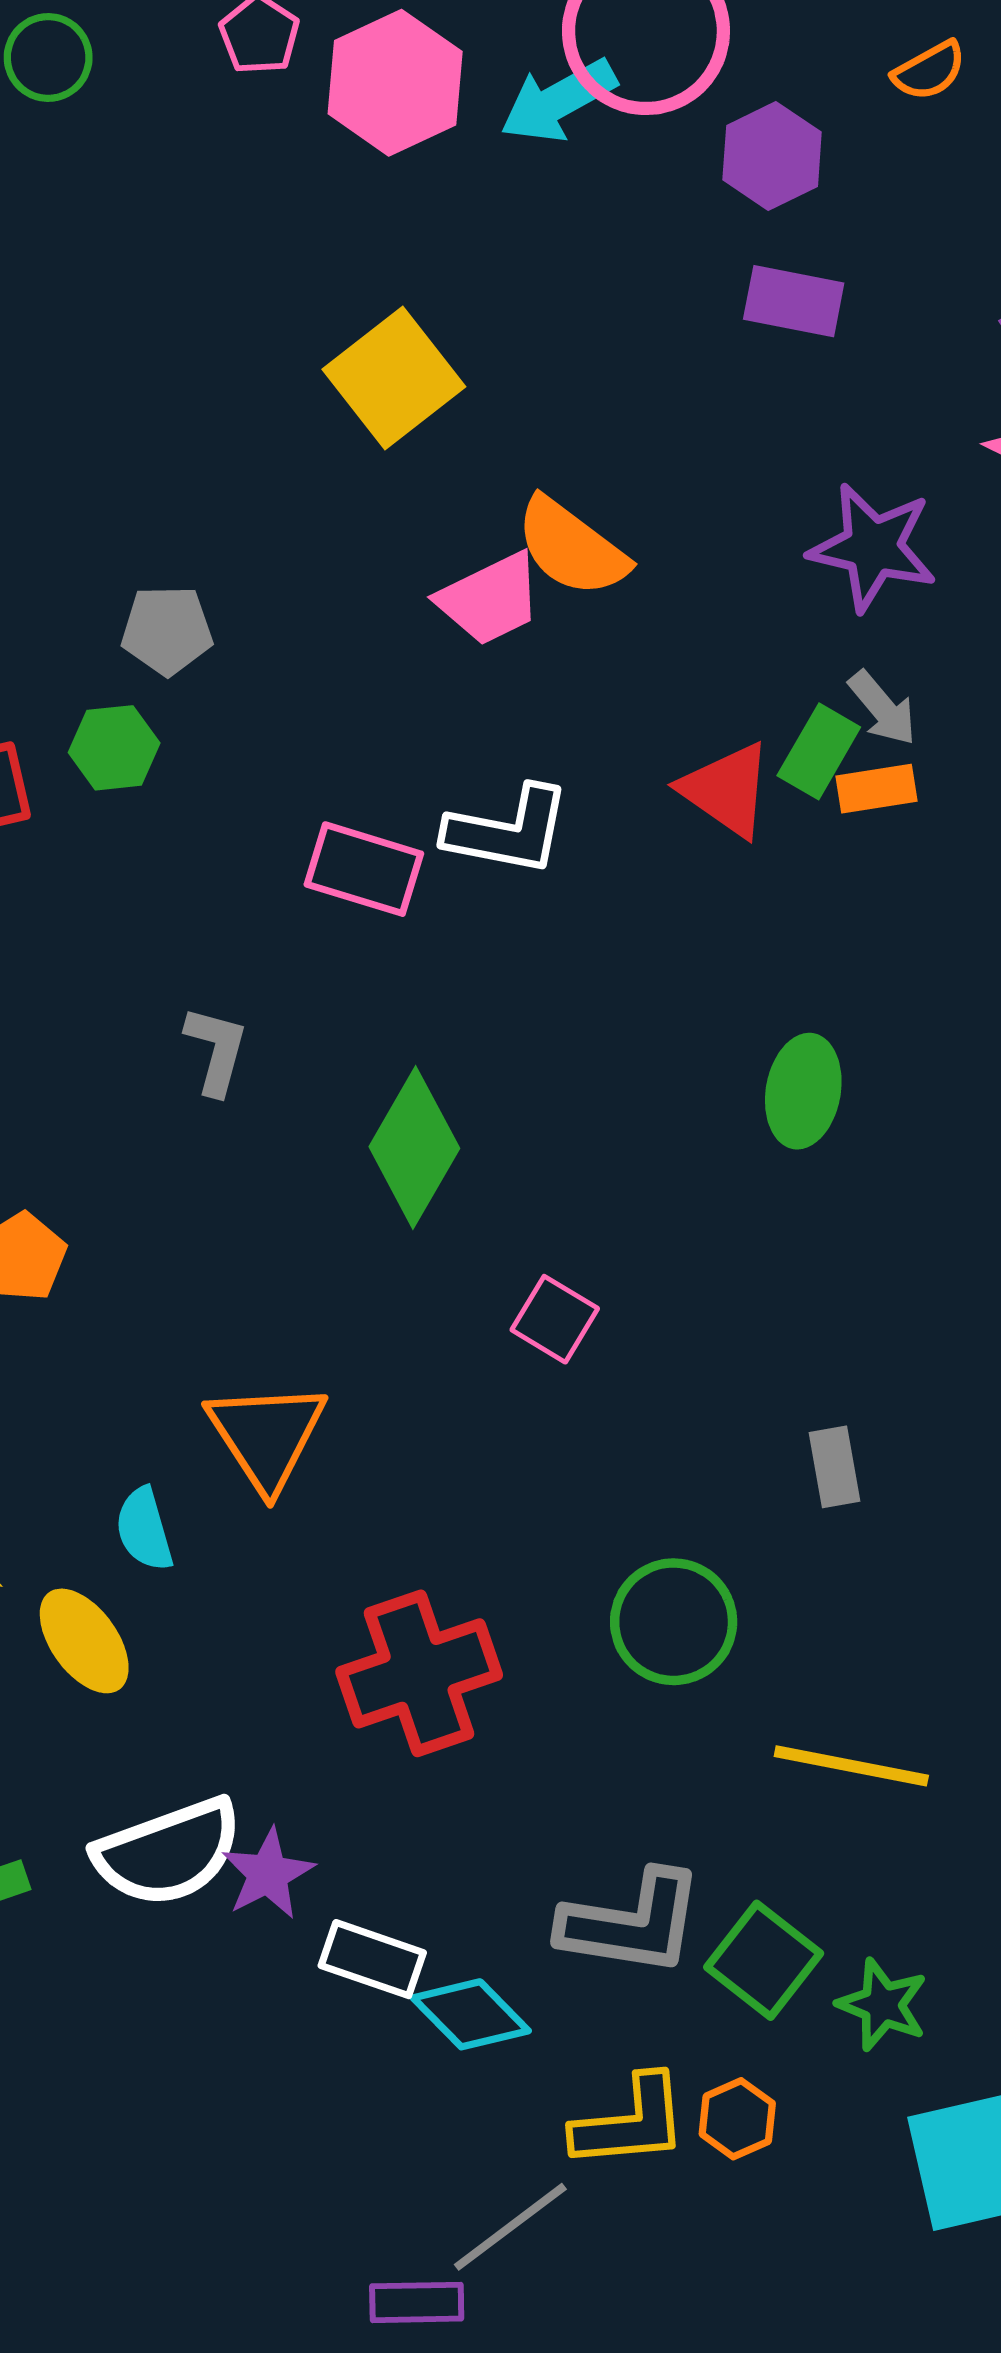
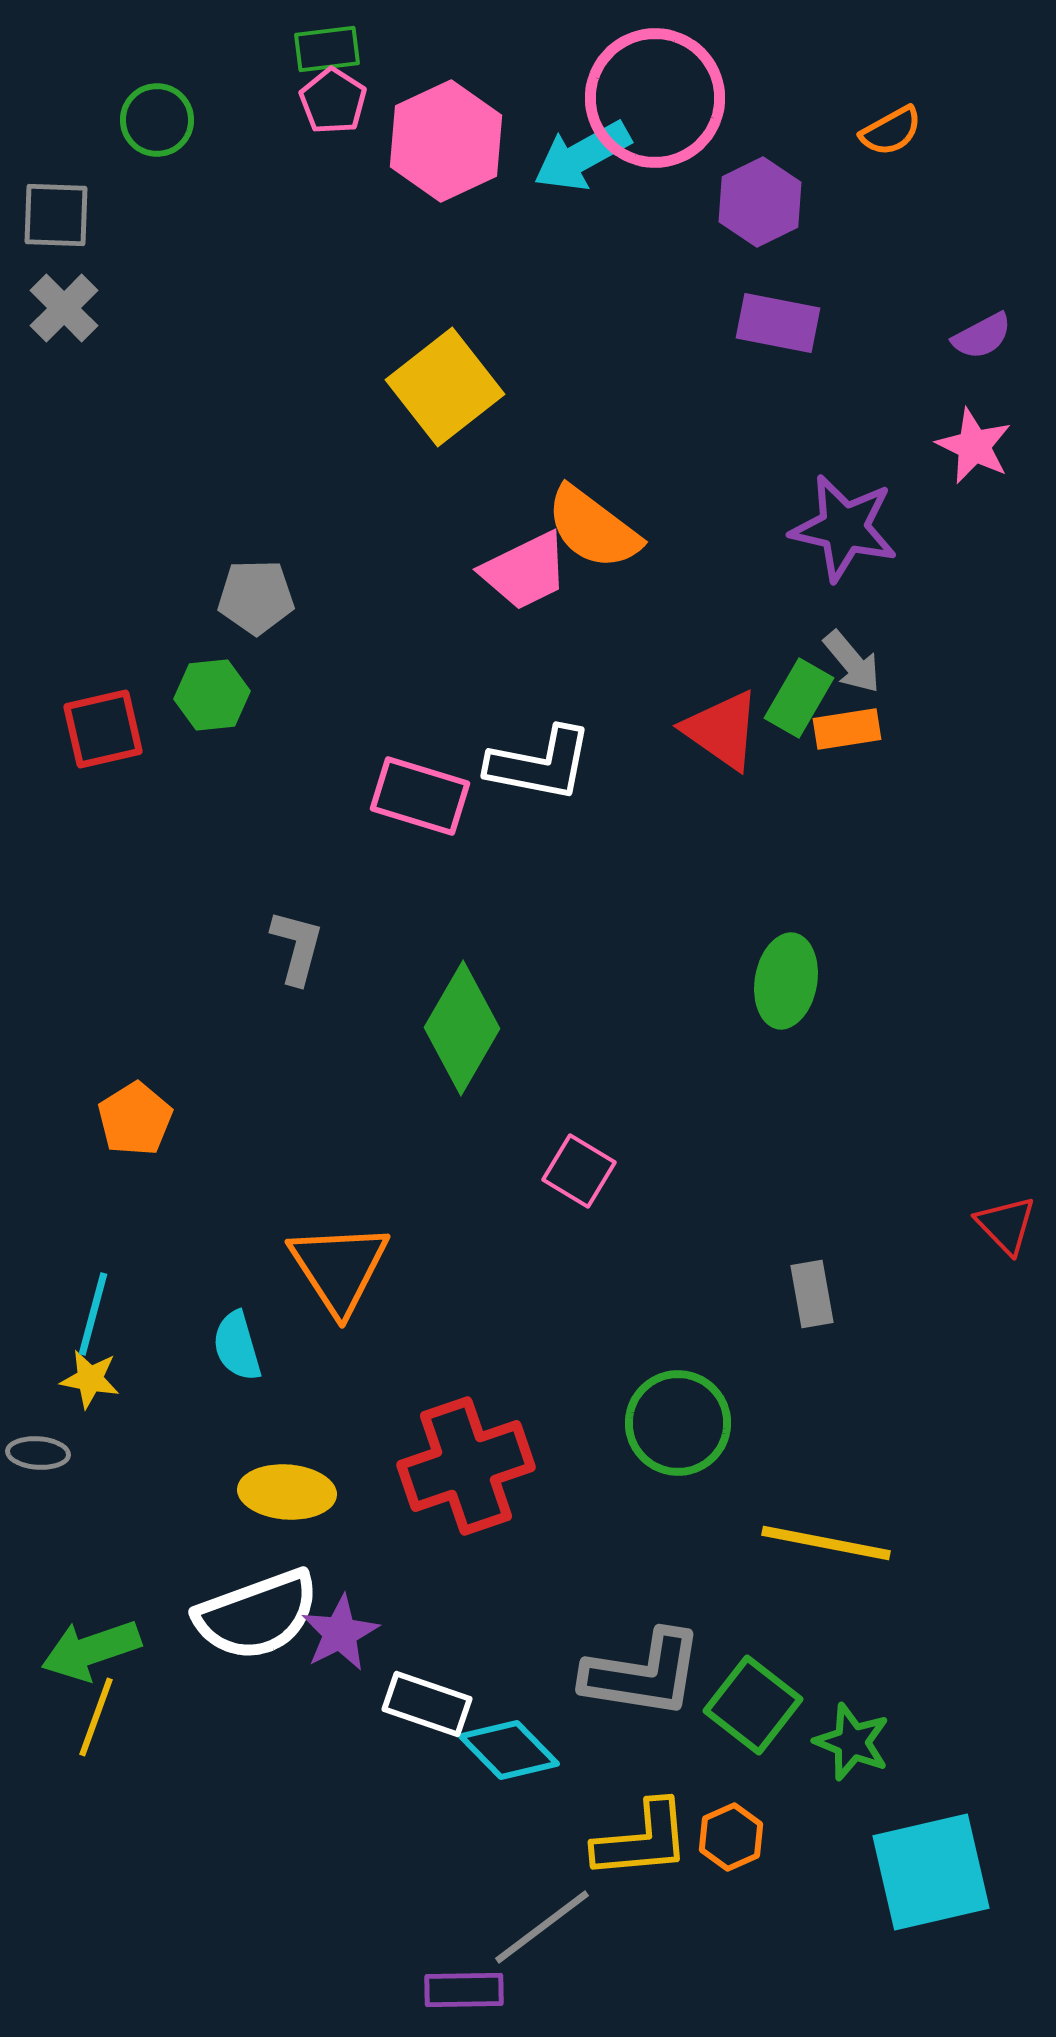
yellow ellipse: (84, 1641) -> (287, 1492), moved, turned -50

